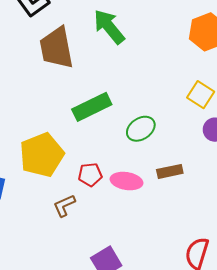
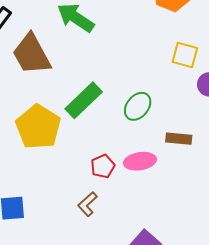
yellow pentagon: (42, 155) -> (38, 127), moved
brown rectangle: (170, 171) -> (179, 139), turned 35

